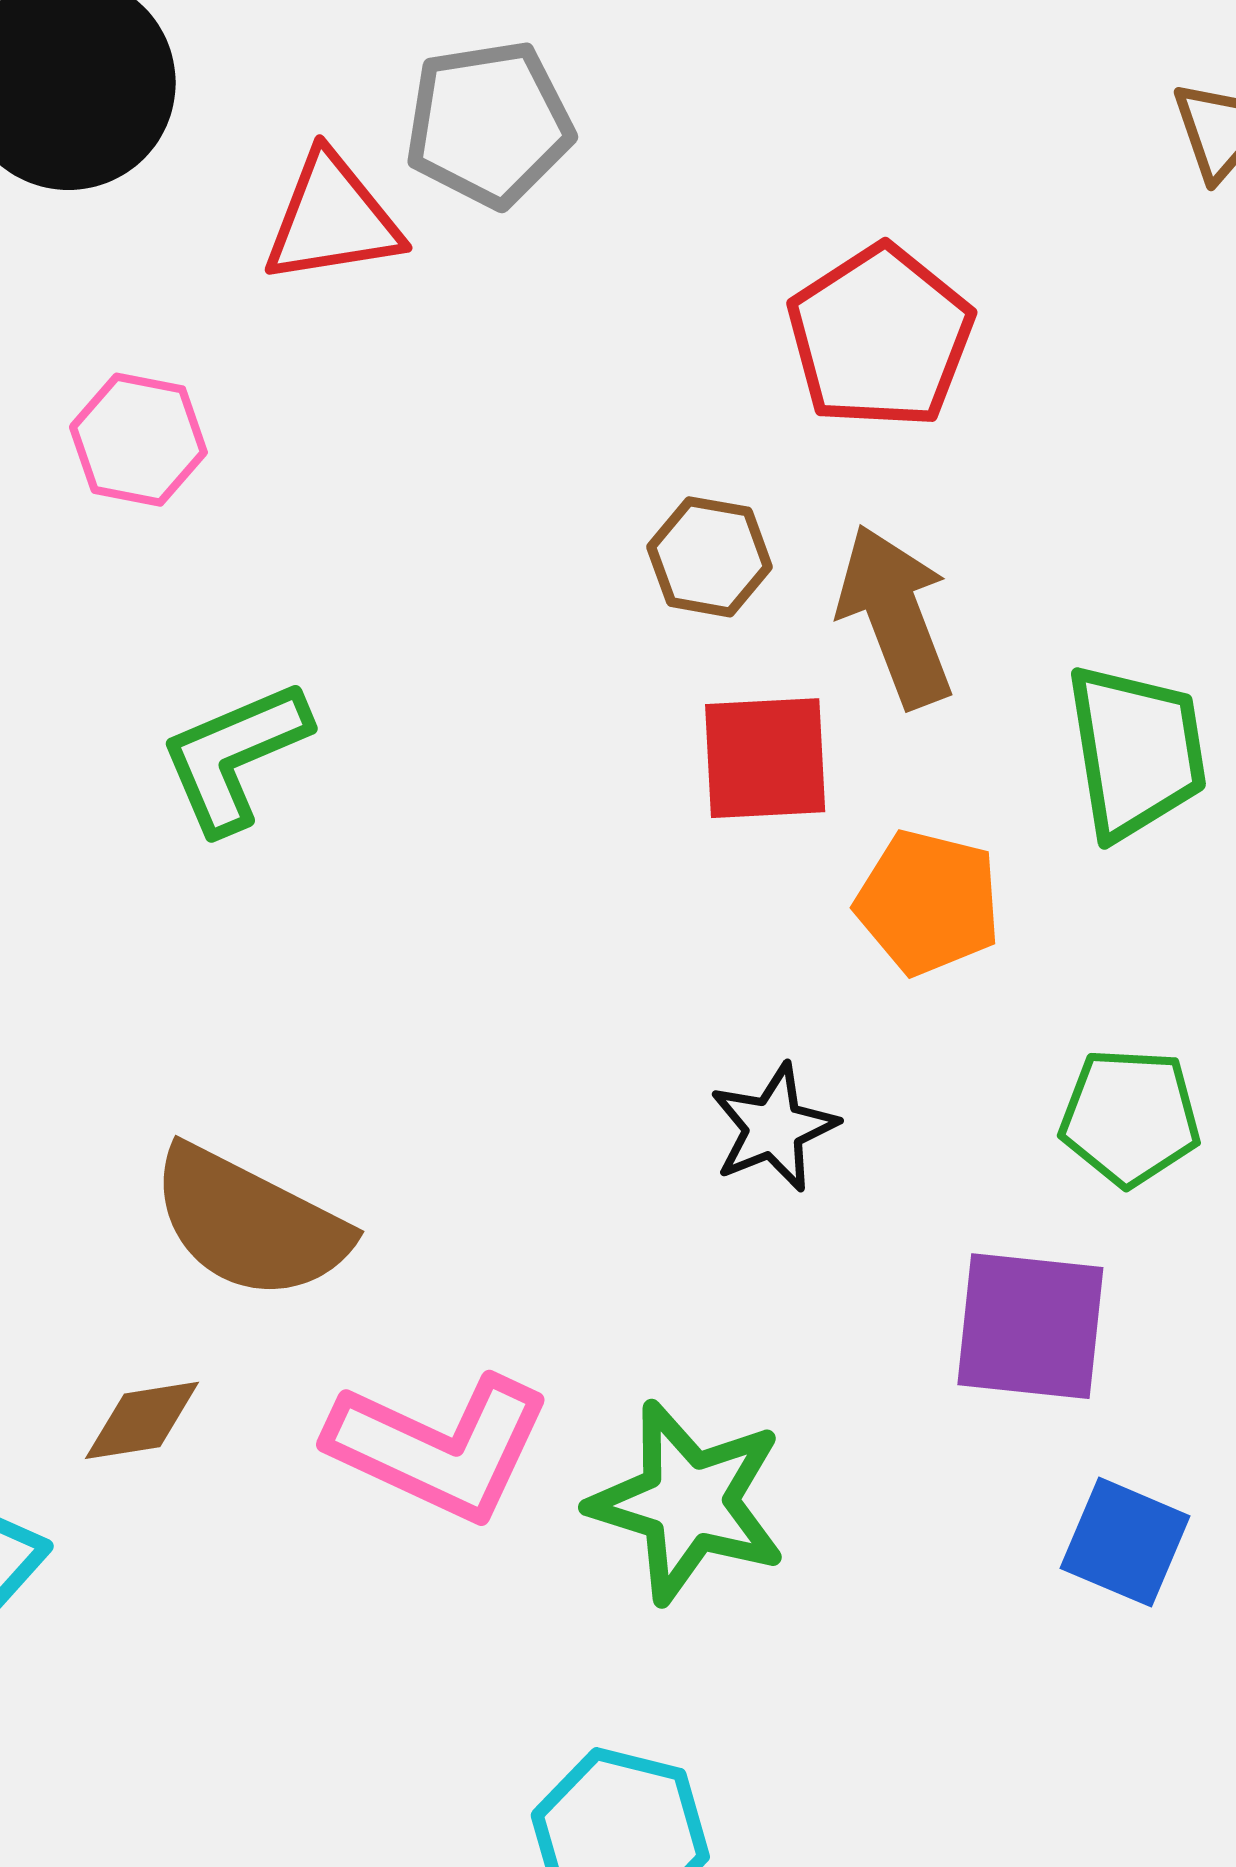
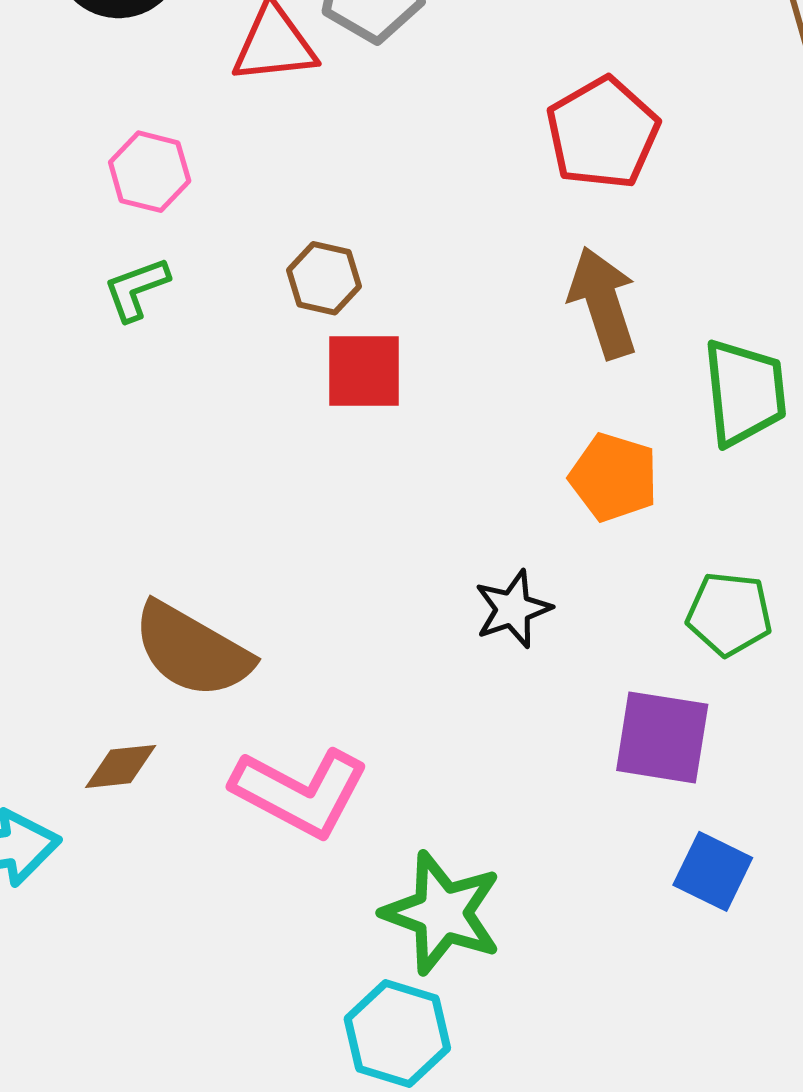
brown hexagon: (710, 557) -> (324, 278), moved
green L-shape: (234, 756) -> (136, 289), moved, size x0.7
red square: (765, 758) -> (364, 371), moved
green star: (688, 1502) -> (442, 913), moved

